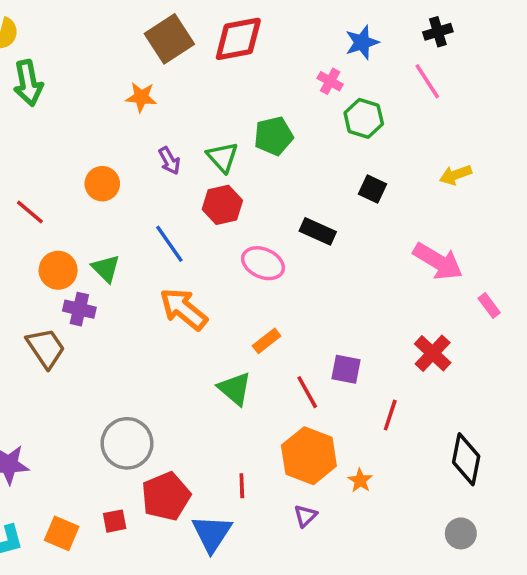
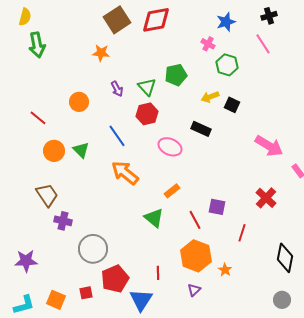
yellow arrow: (456, 175) -> (210, 97), moved
purple cross: (79, 309) -> (63, 221), moved

